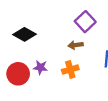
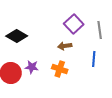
orange cross: (70, 70) -> (60, 69), turned 35

